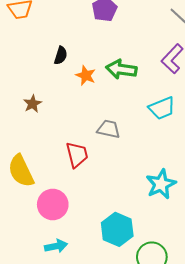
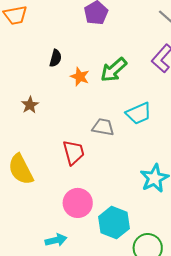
green arrow: (121, 69) -> (114, 70), turned -48
cyan trapezoid: (162, 108) -> (139, 113), moved
pink circle: (53, 204) -> (78, 203), moved

